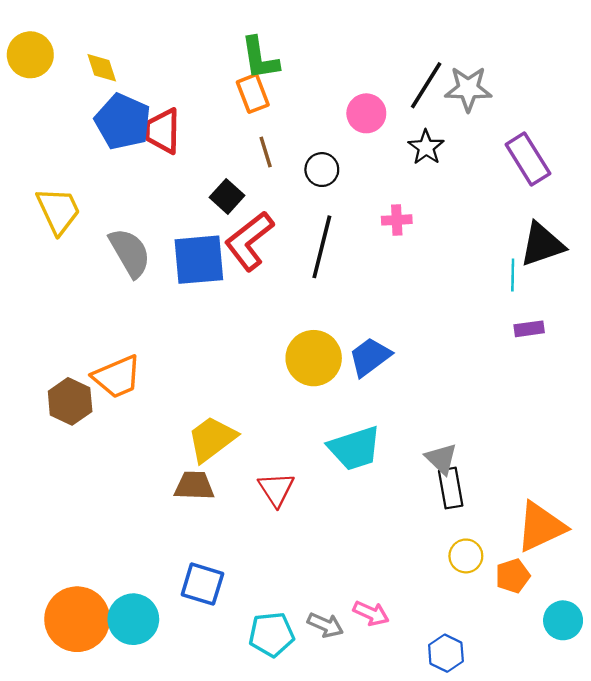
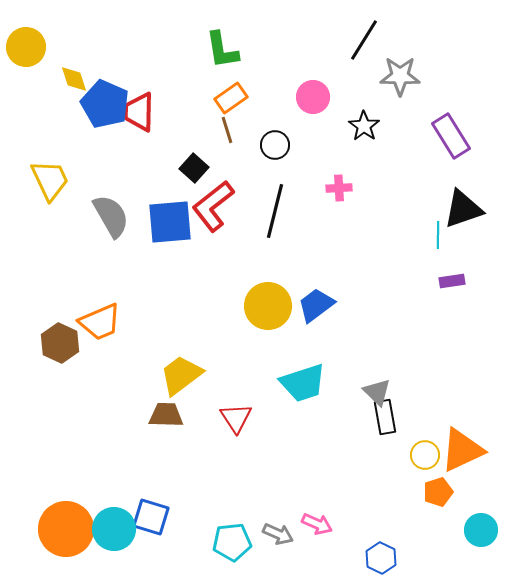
yellow diamond: (102, 68) -> (74, 79), moved
black line: (426, 85) -> (364, 40), moved
orange rectangle: (253, 93) -> (231, 98), moved, turned 76
yellow circle: (466, 556) -> (425, 455), moved
blue square: (202, 584) -> (151, 517), moved

